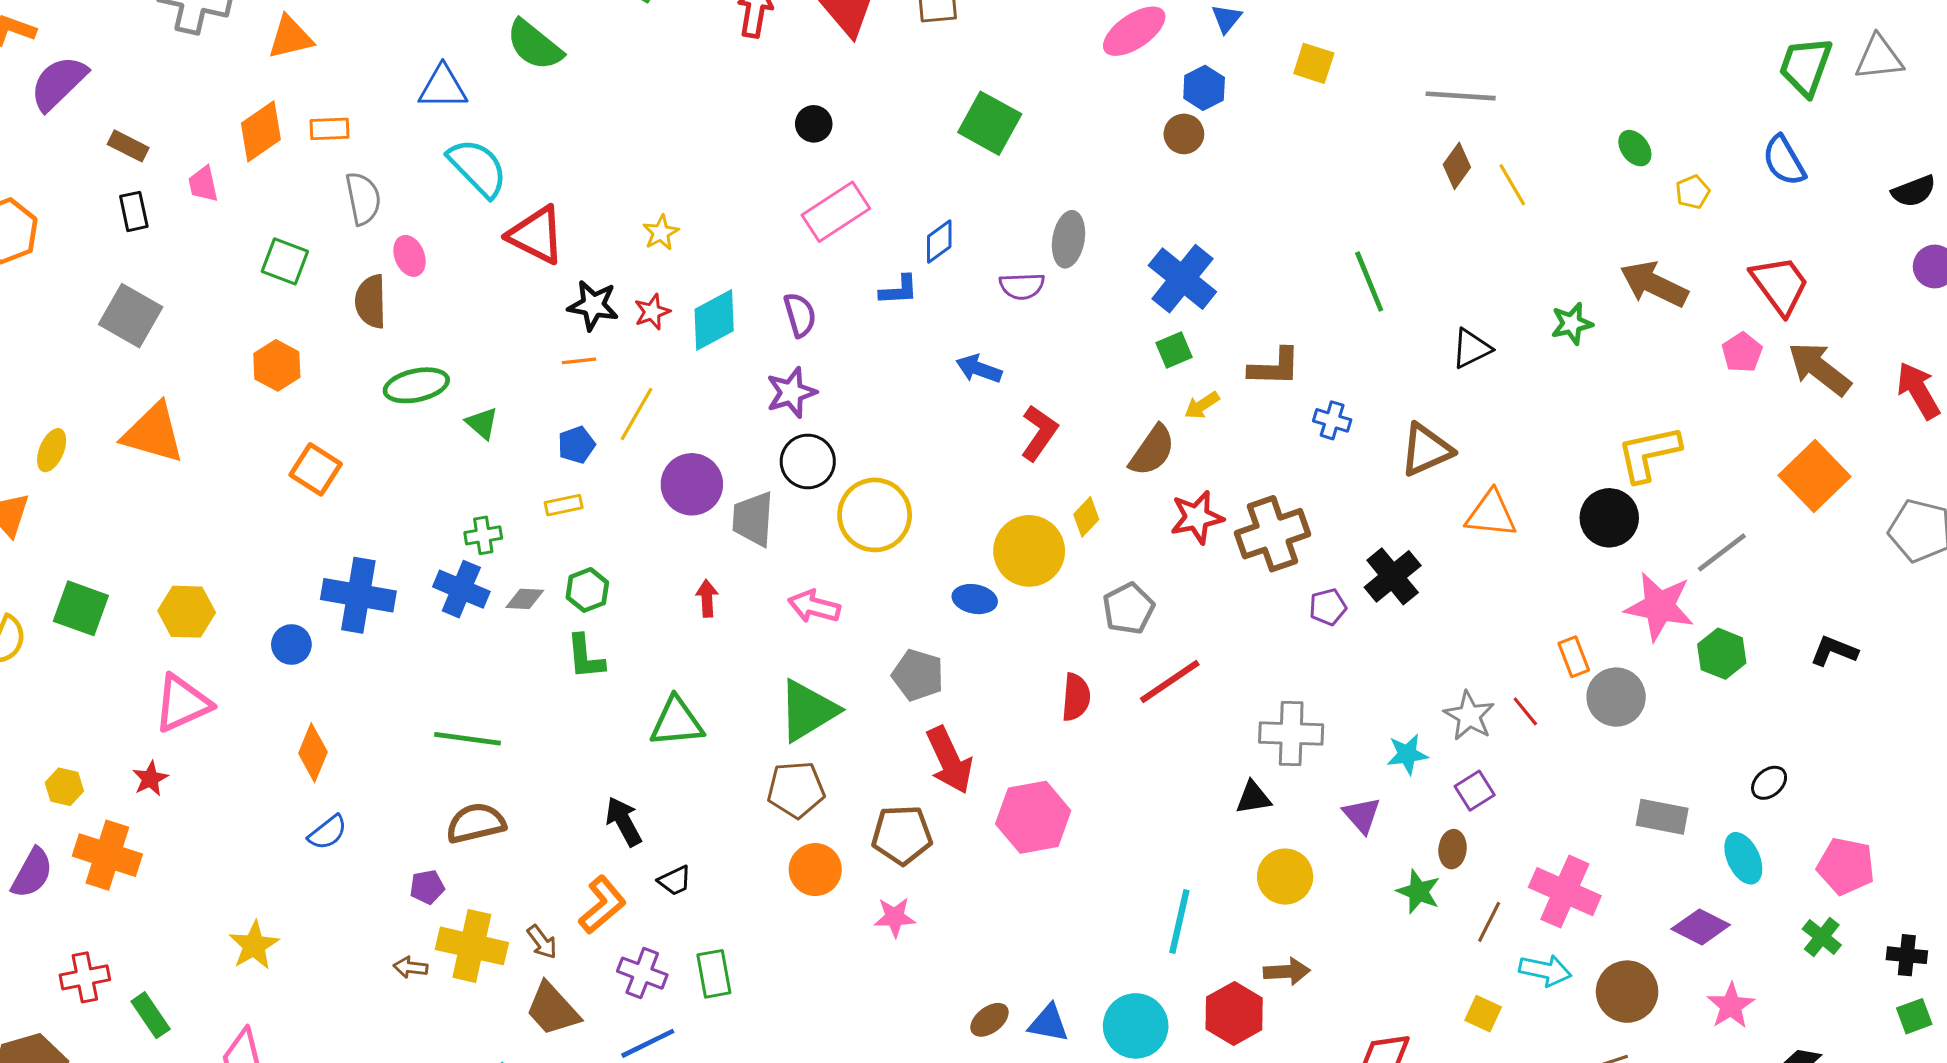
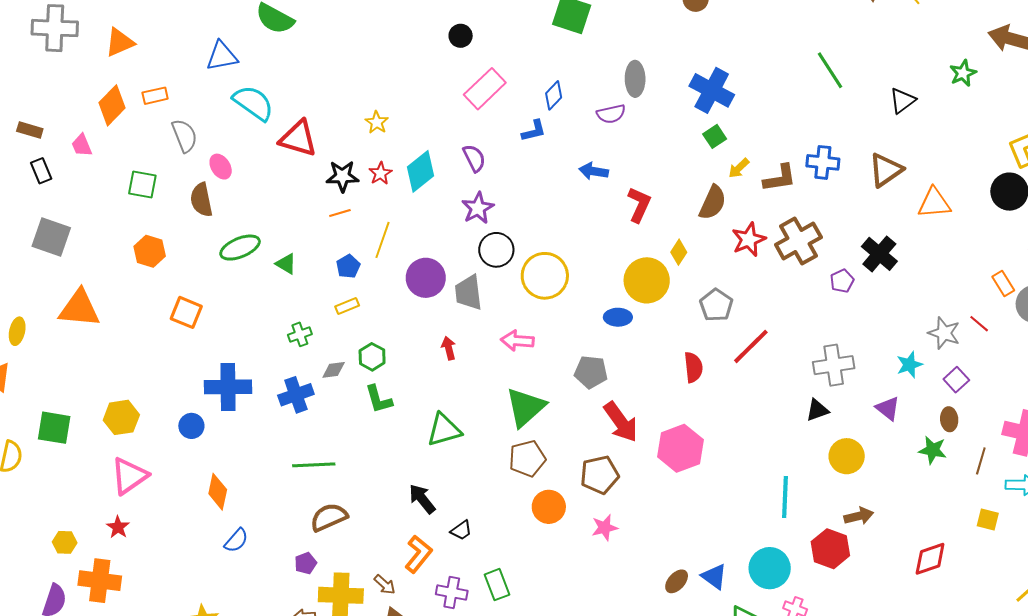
brown L-shape: (1275, 367) -> (780, 178), moved
blue cross: (1332, 420) -> (823, 162), size x1.4
blue cross: (461, 589) -> (296, 395), moved, turned -32
blue triangle: (1049, 1023) -> (714, 577), turned 36

